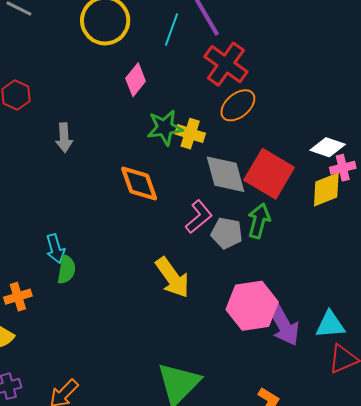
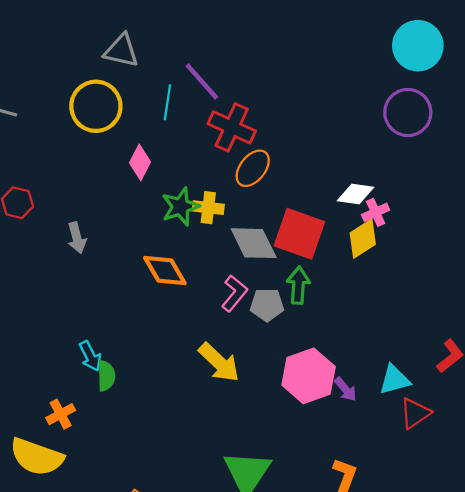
purple arrow: (284, 325) -> (346, 389), size x0.6

